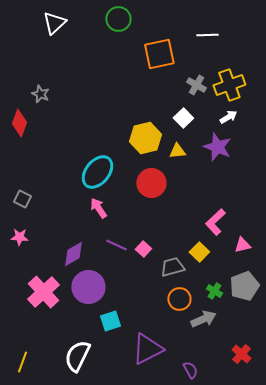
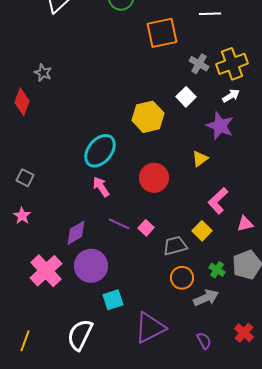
yellow triangle: (177, 151) -> (200, 159), moved, turned -30
red circle: (151, 183) -> (154, 178), moved
pink star: (19, 237) -> (22, 216), turned 30
purple semicircle: (190, 370) -> (204, 341), moved

